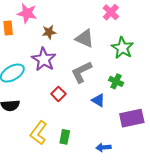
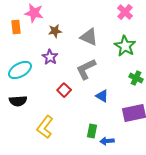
pink cross: (111, 12) -> (125, 12), moved
purple star: (44, 59) -> (50, 57), size x0.7
green cross: (116, 81) -> (136, 78), moved
green rectangle: (65, 137) -> (92, 131), moved

